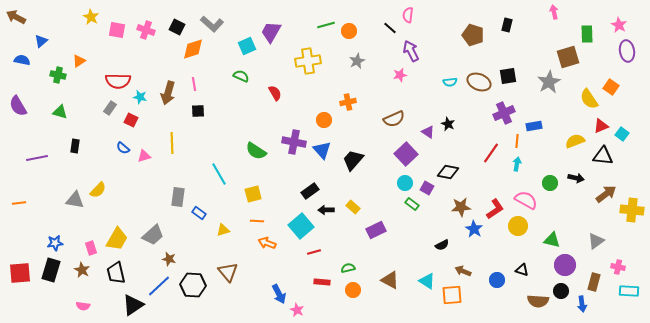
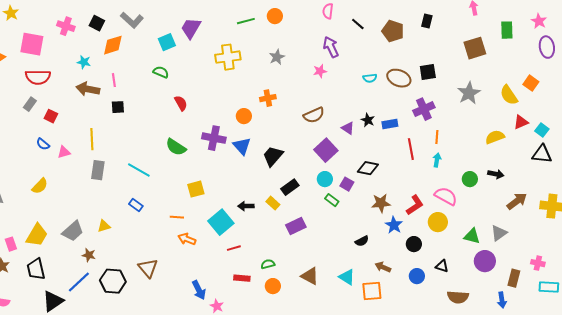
black line: (390, 28) -> (358, 24), moved
pink square: (117, 30) -> (32, 44), moved, size x1.4
orange circle: (349, 31) -> (275, 16), moved
brown square: (568, 57) -> (475, 48), moved
gray star: (549, 82) -> (469, 93), moved
brown arrow: (168, 93) -> (88, 89), turned 85
red semicircle: (275, 93) -> (181, 103), moved
cyan star: (140, 97) -> (84, 62), moved
blue rectangle: (534, 126) -> (390, 124), moved
red line: (491, 153) -> (411, 149), turned -45
black triangle: (603, 156) -> (542, 154), moved
cyan line: (219, 174) -> (139, 170), turned -30
yellow semicircle: (98, 190) -> (40, 186), moved
black rectangle: (310, 191) -> (290, 187), moved
yellow square: (253, 194) -> (196, 189), moved
brown arrow: (606, 194) -> (517, 201), moved
gray rectangle: (178, 197) -> (98, 170), moved
blue rectangle: (199, 213) -> (136, 205), moved
yellow triangle: (223, 230) -> (104, 226), moved
gray triangle: (596, 241) -> (499, 233), moved
black circle: (561, 291) -> (414, 244), moved

